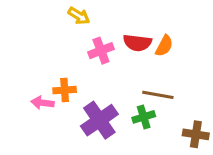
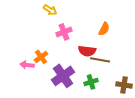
red semicircle: (137, 43) -> (87, 51), moved
orange cross: (65, 90) -> (41, 57), turned -32
green cross: (144, 117) -> (91, 82), moved

